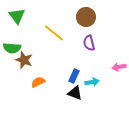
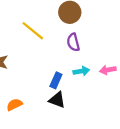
orange semicircle: (38, 82) -> (14, 105), moved
cyan arrow: (92, 82) -> (81, 71), moved

